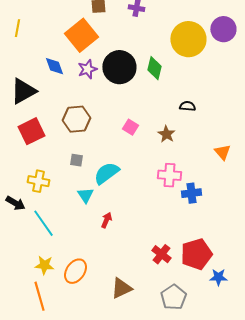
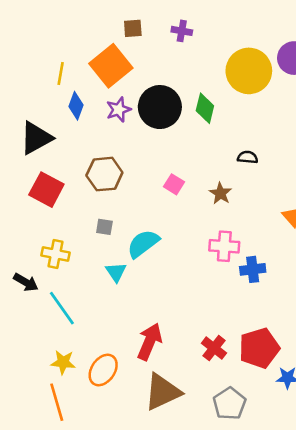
yellow line: (17, 28) -> (61, 73), moved
blue diamond: (54, 66) -> (76, 106), turned 40
red square: (31, 131) -> (46, 190), turned -36
red arrow: (106, 220) -> (150, 342), moved, size x1.8
brown triangle: (121, 288) -> (162, 392), size x1.4

